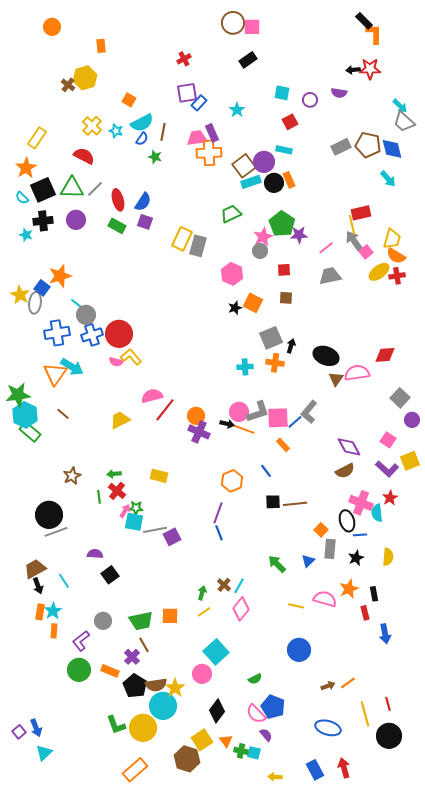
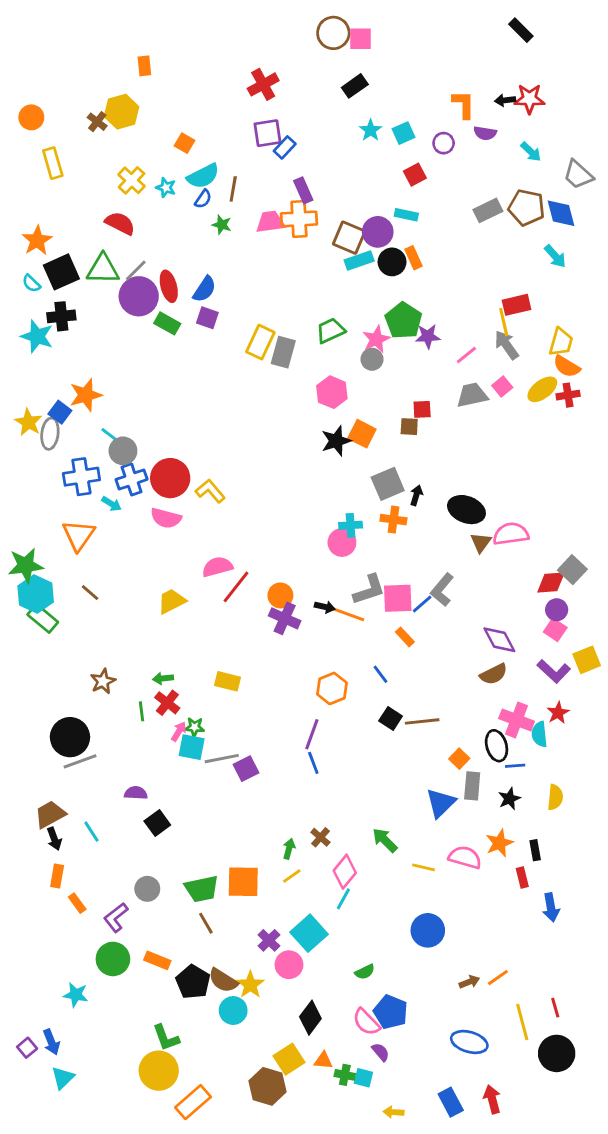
orange circle: (52, 27) -> (31, 117), moved
orange L-shape: (374, 34) -> (464, 104), moved
red cross: (184, 59) -> (263, 84), size x1.5
cyan square: (282, 93) -> (403, 133), turned -35
cyan arrow: (400, 106) -> (531, 152), moved
cyan star: (237, 110) -> (371, 130), moved
yellow rectangle: (37, 138) -> (53, 163), moved, turned -50
pink trapezoid: (197, 138) -> (270, 222), moved
brown square: (244, 166) -> (349, 238), turned -30
green trapezoid: (231, 214) -> (330, 331), moved
purple circle: (76, 220) -> (139, 296), moved, size x1.4
cyan star: (26, 235) -> (37, 336), size x1.6
pink square: (366, 252) -> (502, 386), moved
red square: (284, 270) -> (422, 409), moved
black star: (235, 308) -> (336, 441), size x1.5
red diamond: (385, 355) -> (551, 583), moved
yellow L-shape: (131, 357) -> (210, 491), moved
pink semicircle: (116, 362) -> (166, 518), size x1.5
cyan arrow: (72, 367) -> (111, 504), moved, size x0.6
pink circle: (239, 412) -> (342, 542), moved
purple circle: (412, 420) -> (557, 610), moved
black square: (273, 502) -> (391, 719), turned 35
blue triangle: (308, 561) -> (441, 803), size x1.6
green arrow: (277, 564) -> (385, 840), moved
cyan line: (239, 586) -> (343, 899), moved
cyan star: (53, 611) -> (76, 995), moved, turned -30
orange square: (170, 616) -> (243, 882), size x1.4
orange rectangle: (54, 631) -> (77, 903), turned -40
purple cross: (132, 657) -> (269, 940), moved
brown semicircle: (156, 685) -> (223, 980), turned 40
cyan circle: (163, 706) -> (233, 1011), size x0.7
yellow circle: (143, 728) -> (159, 1071), moved
orange triangle: (226, 741) -> (323, 1061), turned -48

